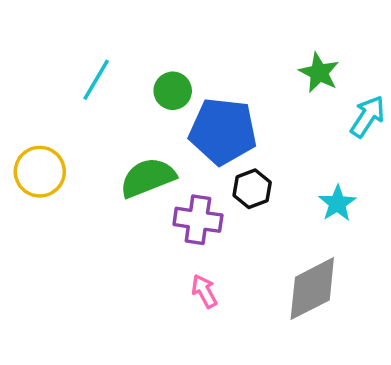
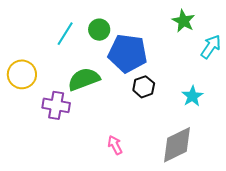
cyan line: (96, 80) -> (65, 34), moved
purple cross: (198, 220) -> (56, 105), moved

